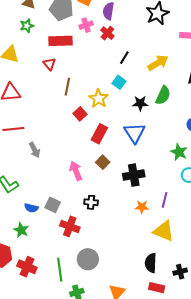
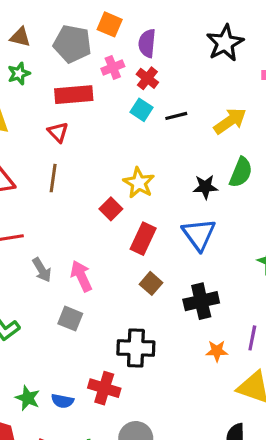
black line: (124, 58) -> (176, 116), turned 48
cyan square: (119, 82) -> (141, 110), moved
brown line: (67, 87) -> (53, 178), moved
pink arrow: (76, 171) -> (81, 276), moved
black cross: (91, 202) -> (136, 348), size x1.6
gray square: (53, 205) -> (70, 319), moved
blue semicircle: (31, 208) -> (62, 401), moved

